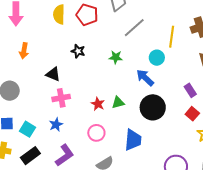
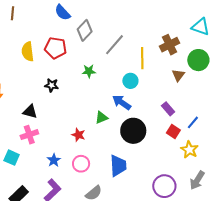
gray line: (134, 28) -> (114, 45), moved
green star: (116, 57) -> (89, 71), moved
pink cross: (61, 98) -> (29, 135), moved
green triangle: (118, 103) -> (101, 118), moved
blue star: (56, 125) -> (54, 160), moved
cyan square: (28, 129) -> (12, 158), moved

